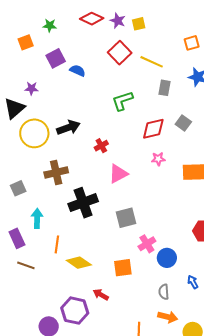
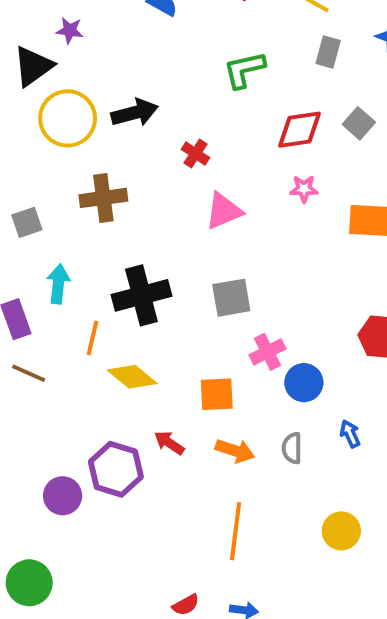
red cross: (101, 146) -> (196, 153), turned -32
black cross: (83, 203) -> (141, 295), moved
orange arrow: (168, 317) -> (235, 451), moved

